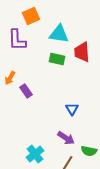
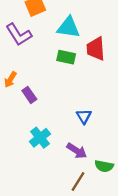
purple L-shape: (17, 40) -> (19, 35), turned -30
cyan cross: (35, 154) -> (40, 138), moved

